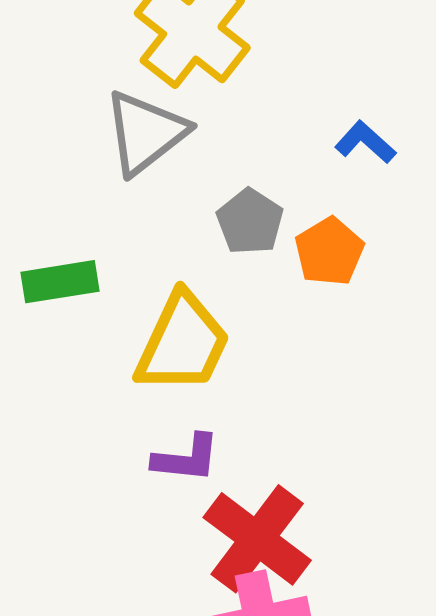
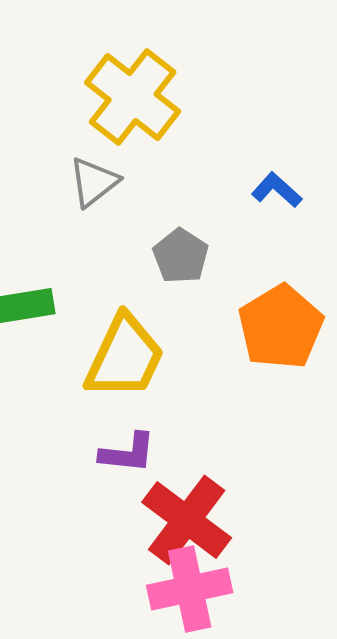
gray triangle: (145, 133) -> (94, 182), size x0.7
orange pentagon: (329, 252) -> (281, 327), moved, size x1.5

